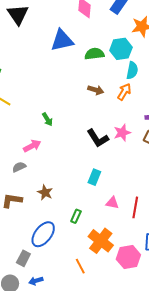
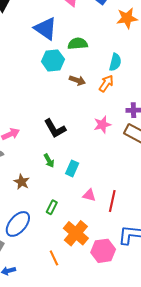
blue triangle: (62, 40) -> (46, 29), turned 45
cyan hexagon: (121, 49) -> (53, 60), moved
green arrow: (47, 119) -> (49, 161), moved
black L-shape: (98, 138) -> (55, 128), moved

